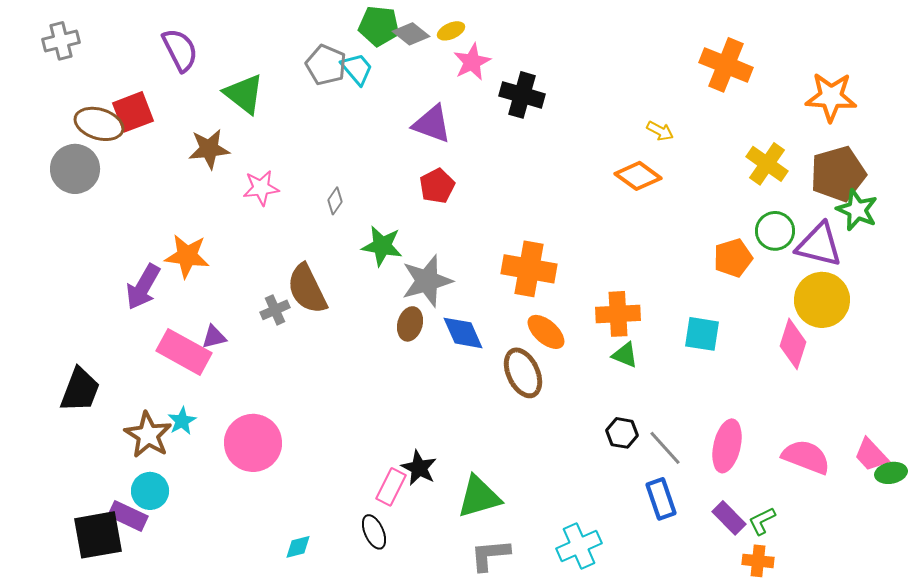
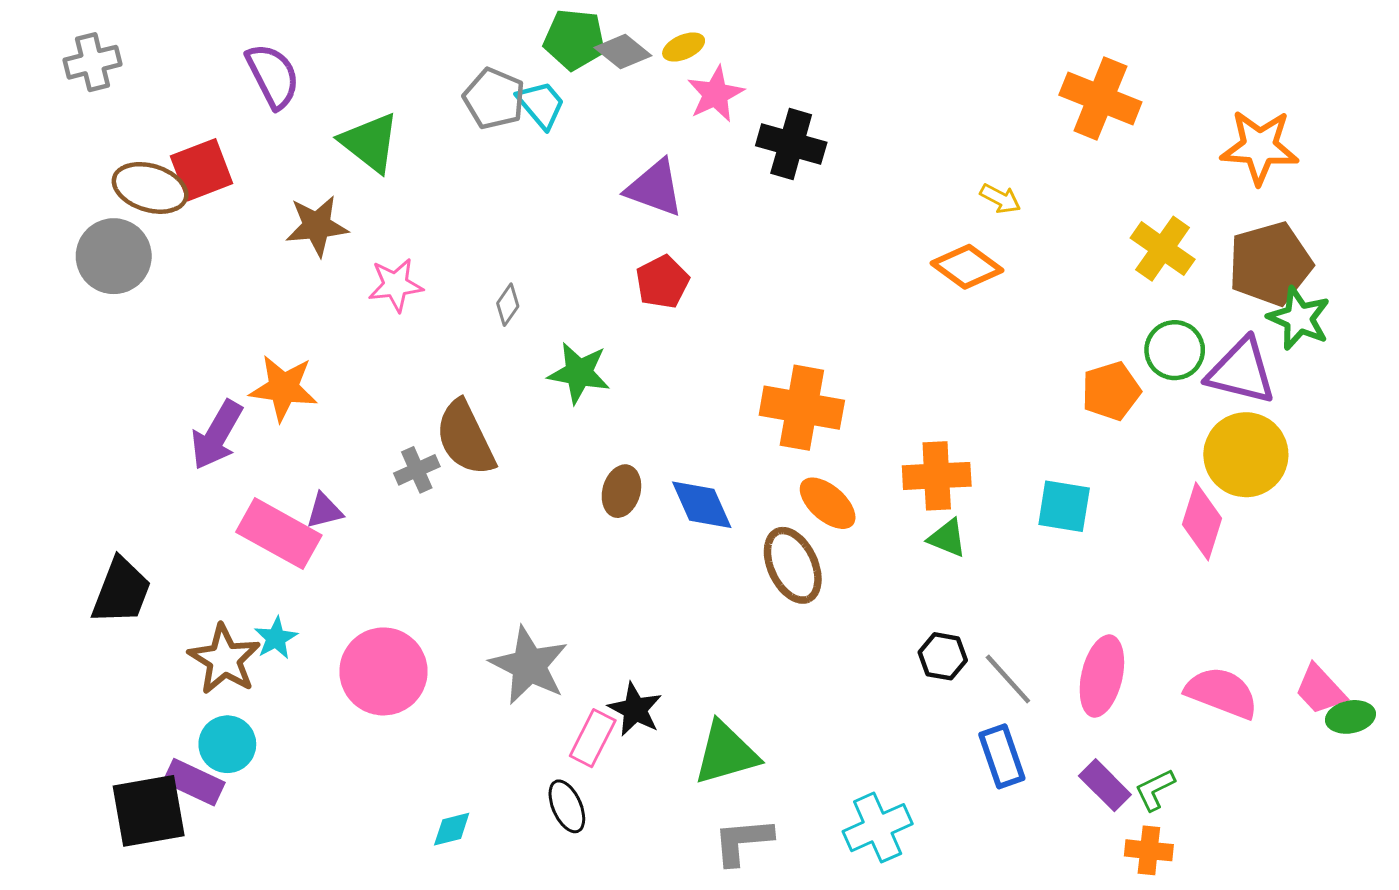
gray star: (427, 281) -> (529, 665), moved, turned -30

